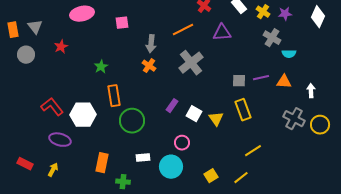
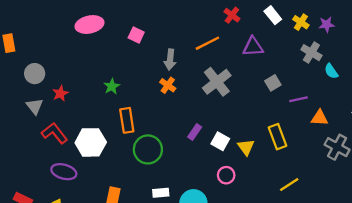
pink square: (122, 23) -> (136, 35), turned 32
gray triangle: (35, 27) -> (35, 106), moved
red star: (61, 47) -> (60, 93), moved
cyan semicircle: (289, 54) -> (331, 71), turned 56
gray circle: (26, 55) -> (35, 74), moved
gray square: (239, 81) -> (273, 83), moved, turned -32
orange triangle: (284, 82) -> (320, 118), moved
pink circle: (182, 143) -> (226, 175), moved

